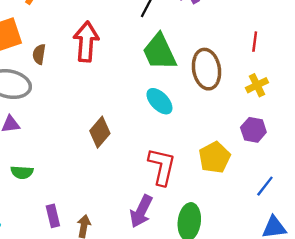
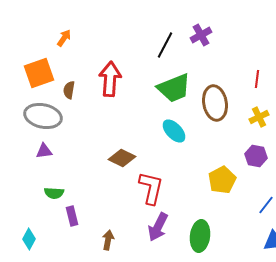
green trapezoid: (159, 52) -> (174, 88), turned -87
brown diamond: (100, 132) -> (122, 158), turned 76
red L-shape: (162, 167) -> (151, 188), moved
purple rectangle: (53, 216) -> (72, 216), moved

